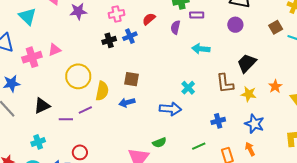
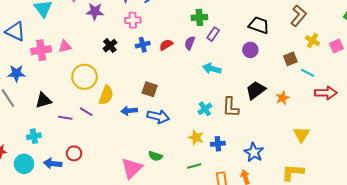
purple rectangle: (197, 15) -> (213, 34), turned -64
red semicircle: (149, 19) -> (166, 45), moved
black cross: (109, 40) -> (110, 46), moved, turned -32
brown square: (132, 79) -> (150, 89), moved
orange star: (275, 86) -> (282, 98), moved
cyan cross: (188, 88) -> (205, 109), moved
yellow star: (249, 94) -> (196, 138), moved
blue arrow: (170, 109) -> (158, 117), moved
purple line: (85, 110) -> (86, 112), turned 48
green semicircle: (159, 143) -> (155, 156), turned 32

